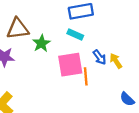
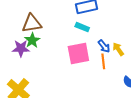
green star: (41, 43) -> (32, 40), moved
orange line: (86, 76) -> (103, 61), moved

